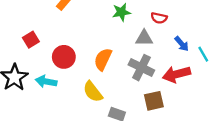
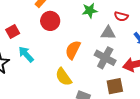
red circle: (64, 57) -> (50, 21), moved
cyan arrow: (46, 81) -> (26, 54), moved, turned 36

